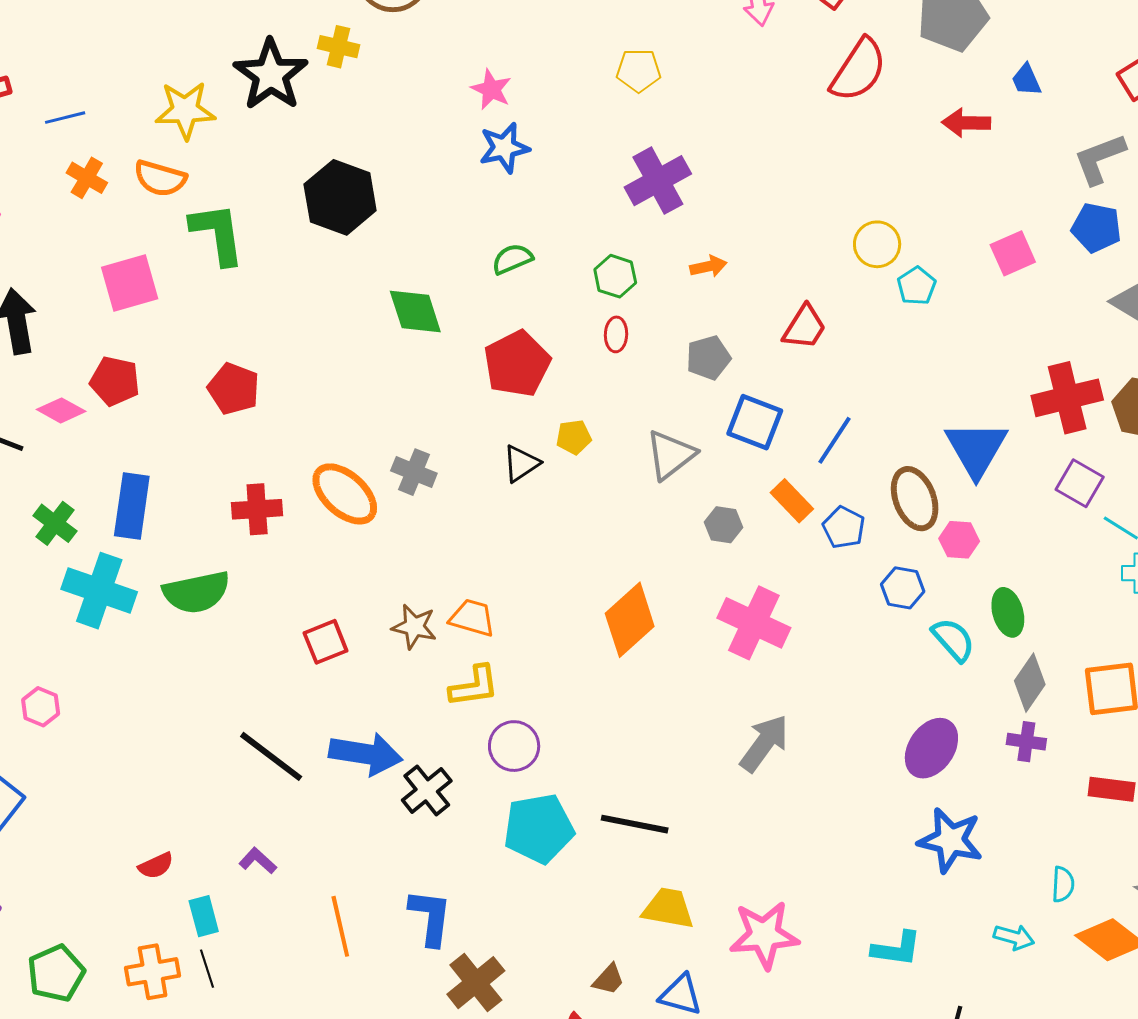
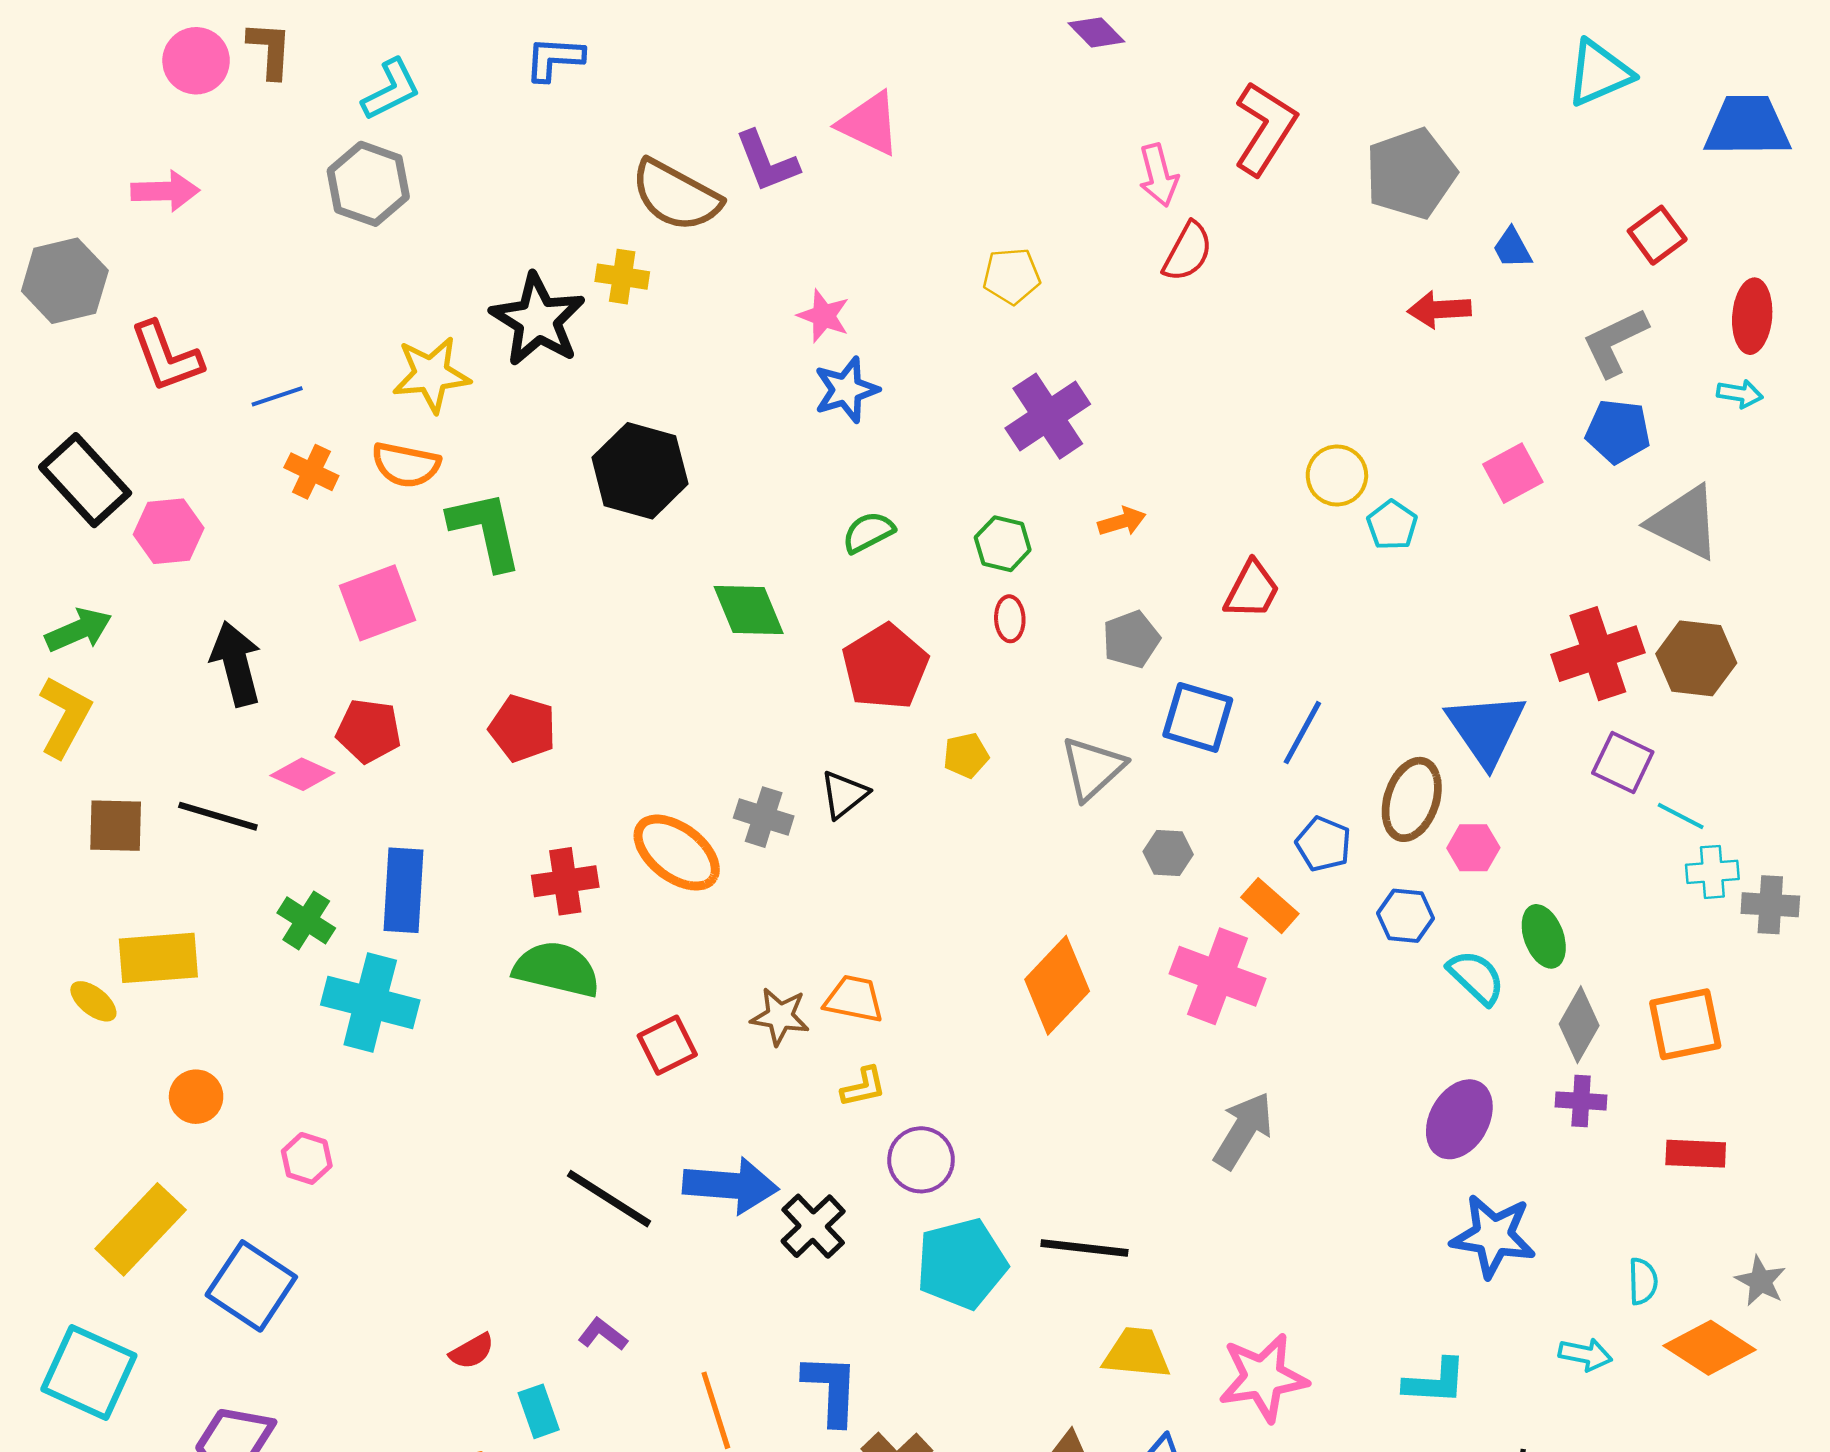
red semicircle: (858, 70) -> (1188, 252), moved, size x0.7
black triangle: (521, 464) -> (844, 795), moved
brown ellipse: (915, 499) -> (1412, 799), turned 44
orange rectangle: (792, 501) -> (1270, 906), moved
green semicircle: (196, 592) -> (557, 969), moved, turned -150
yellow L-shape: (474, 686) -> (863, 1087), size x0.7

